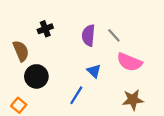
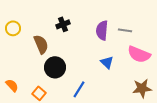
gray line: (114, 35) -> (125, 30), turned -40
blue line: (76, 95) -> (79, 89), moved

